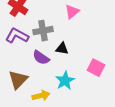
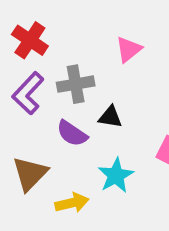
purple L-shape: (17, 36) -> (28, 93), turned -75

